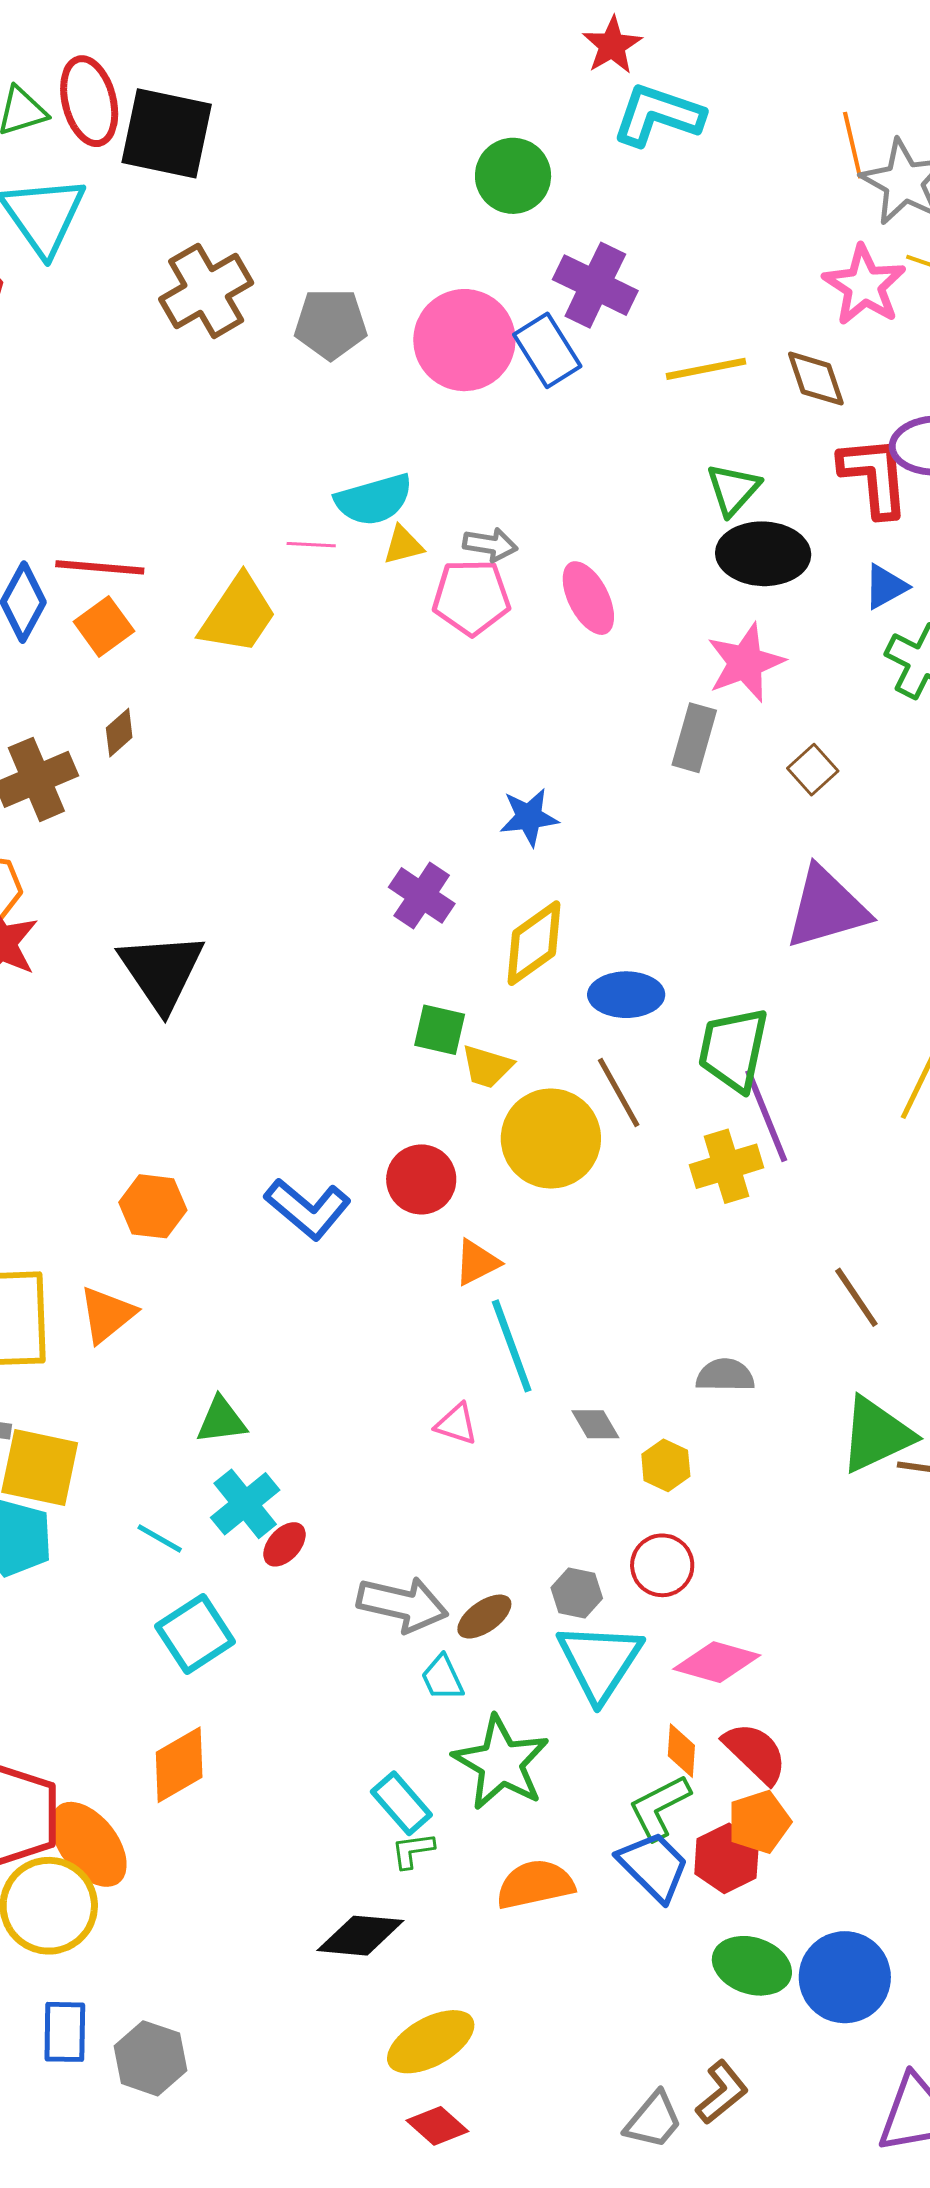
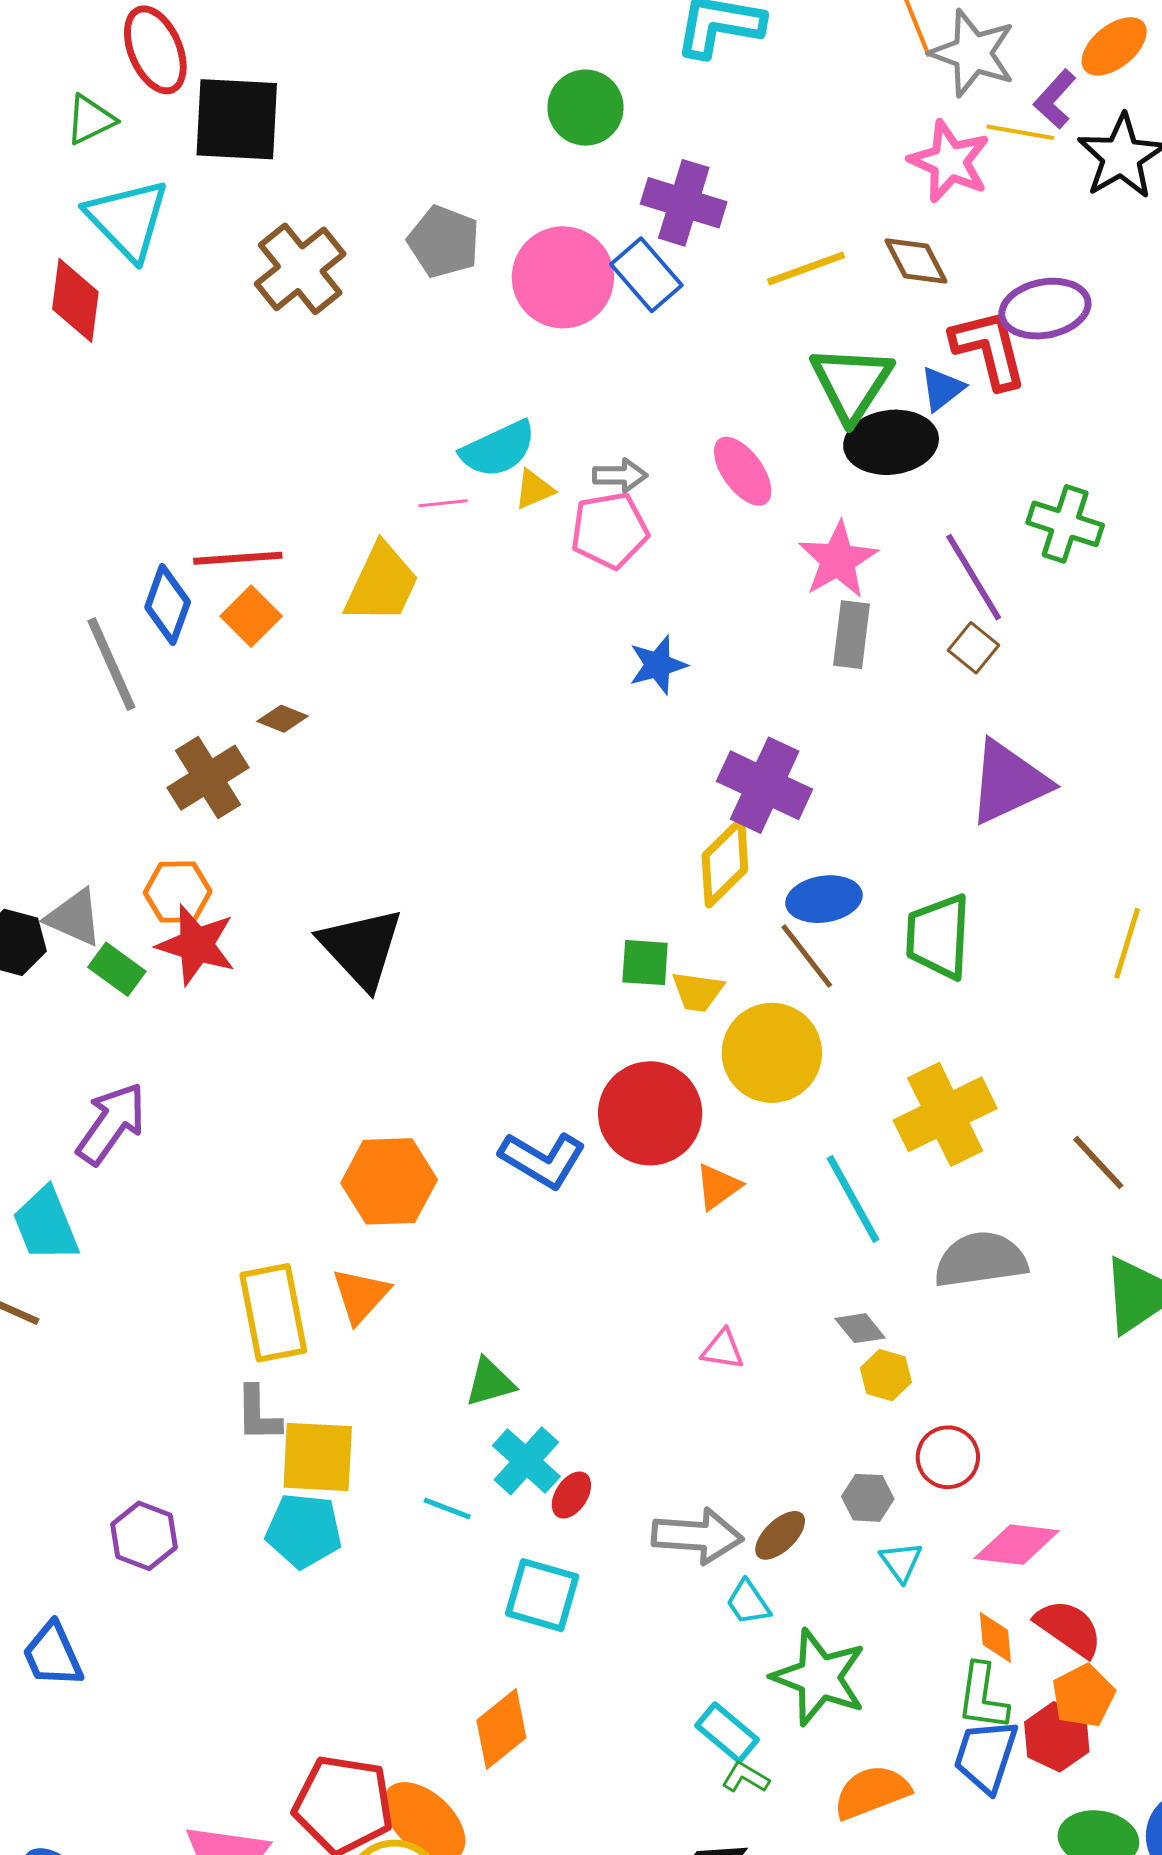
red ellipse: (89, 101) -> (155, 50), moved
gray pentagon: (331, 324) -> (444, 242), moved, turned 30
green triangle: (733, 489) -> (851, 383), size x1.5
blue triangle: (886, 587) -> (942, 389), moved
pink ellipse: (588, 598) -> (743, 471), moved
pink star: (745, 663) -> (838, 560), moved
brown diamond: (119, 733) -> (283, 719), turned 72
blue star: (529, 817) -> (658, 665), moved
purple cross: (422, 895) -> (765, 785), moved, size x1.4
brown line: (619, 1093) -> (807, 956), moved
purple line: (766, 1116) -> (974, 577), moved
yellow cross: (726, 1166) -> (945, 1114), moved, size x1.4
red circle: (421, 1179) -> (650, 1113), size x1.5
orange hexagon: (153, 1206) -> (389, 1181), size x1.4
cyan line: (512, 1346) -> (853, 1199), moved
gray semicircle: (725, 1375) -> (981, 1260), size x1.6
yellow hexagon: (666, 1465) -> (886, 1375), moved
cyan square: (195, 1634) -> (542, 1595), moved, turned -32
cyan triangle: (600, 1661) -> (901, 1562), size x0.5
green L-shape: (659, 1807) -> (983, 1697), turned -46
green L-shape: (413, 1850) -> (745, 1778), turned 48
blue trapezoid: (653, 1866) -> (986, 1756), turned -108

